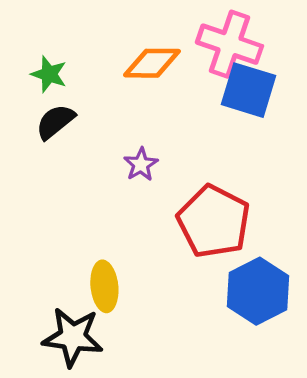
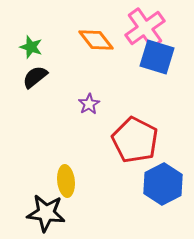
pink cross: (229, 44) -> (145, 28), turned 36
orange diamond: (152, 63) -> (96, 40), turned 51

